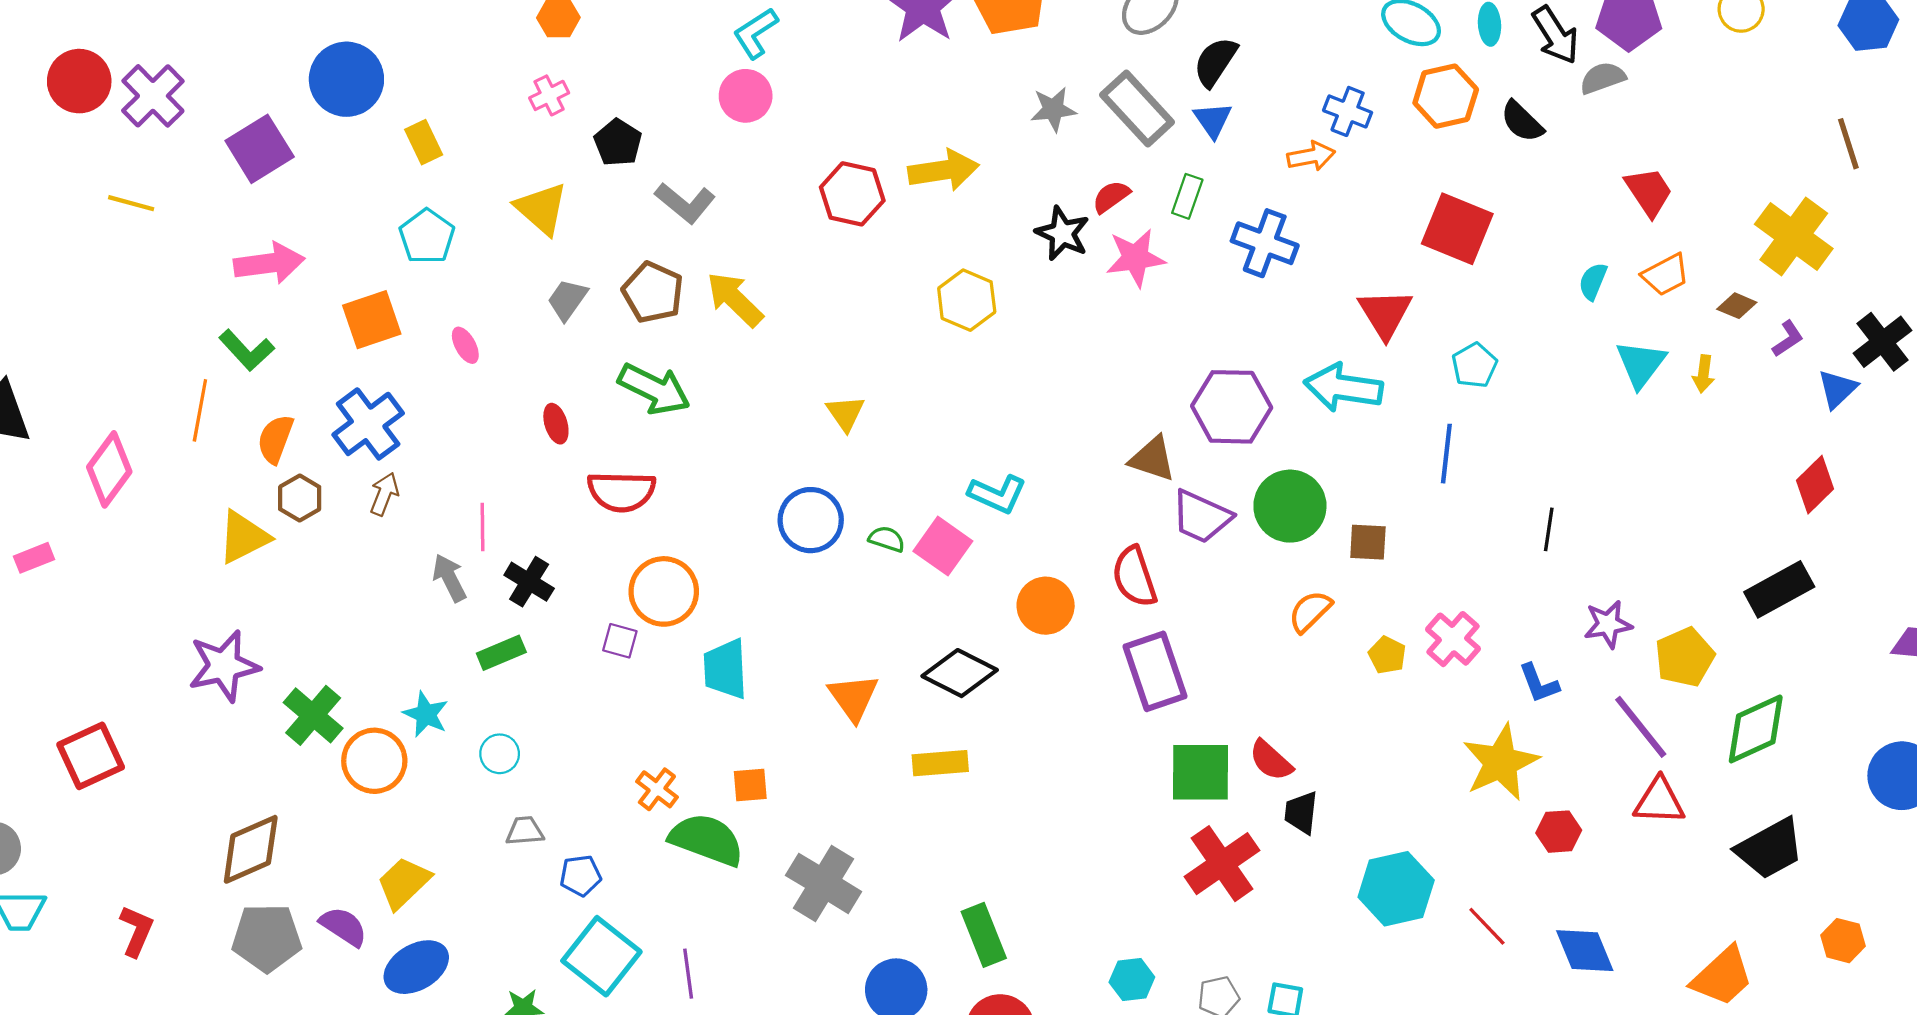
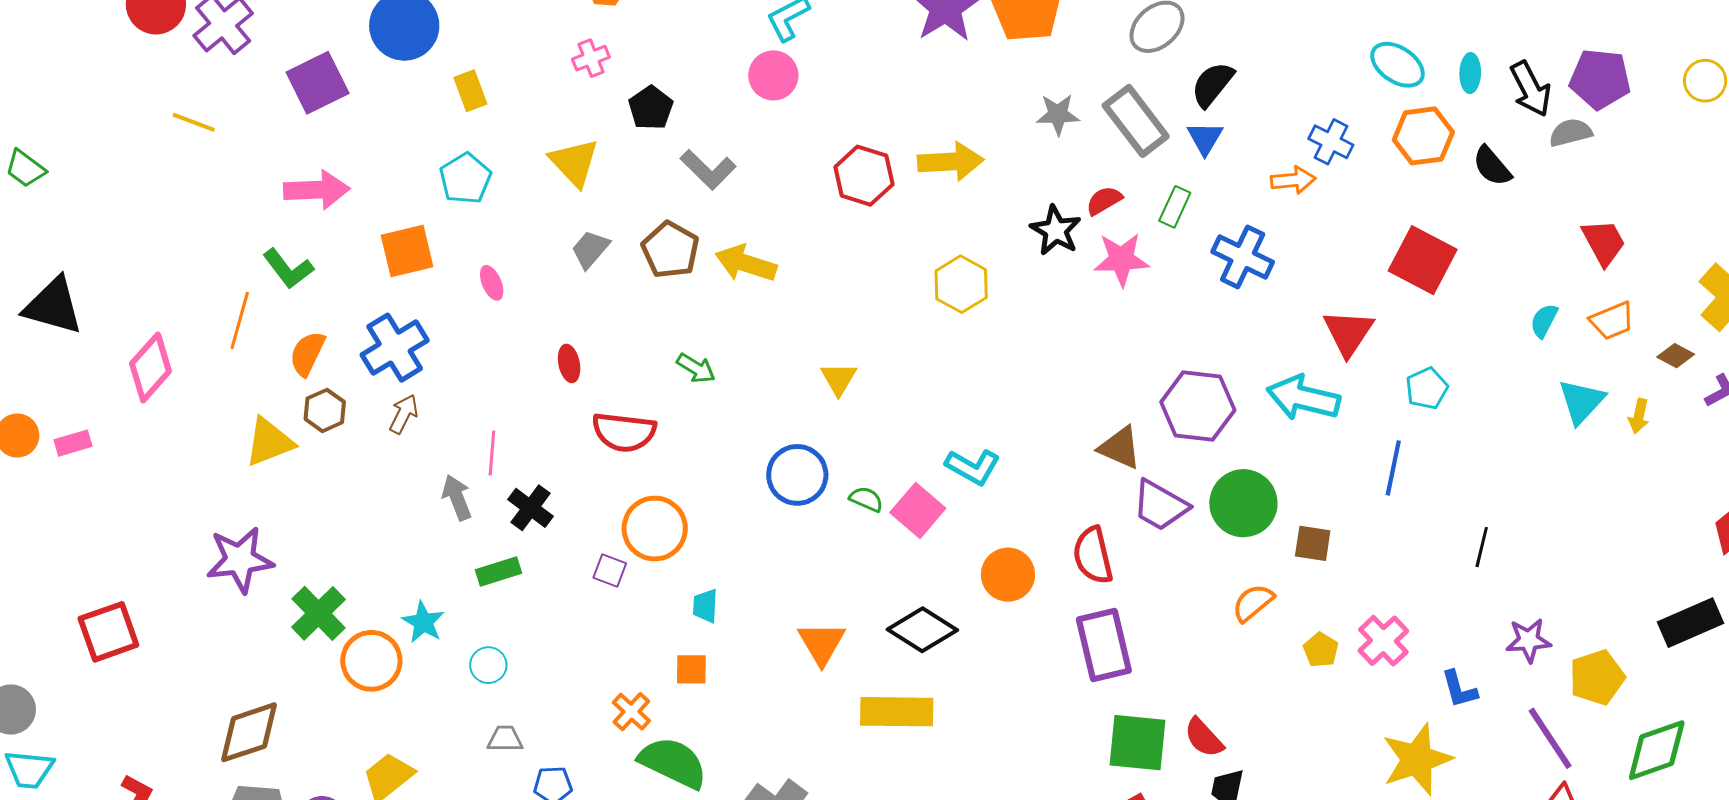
yellow arrow: (735, 299) -> (746, 263), turned -32
green arrow: (654, 389) -> (696, 368), moved, size x0.6
cyan trapezoid: (725, 669) -> (705, 606), size x0.6
yellow rectangle: (940, 763) -> (897, 712), size x1.4
orange square: (750, 785) -> (691, 669), moved

